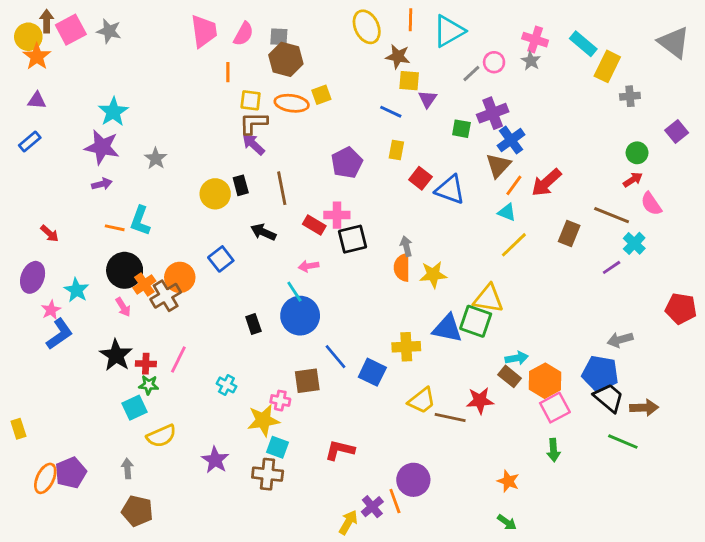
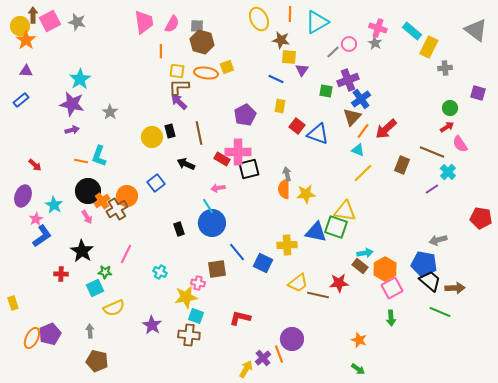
purple square: (677, 132) -> (478, 93), turned -35
pink cross: (337, 215) -> (238, 152), size x1.4
red cross: (146, 364) -> (61, 274), moved

